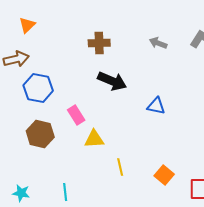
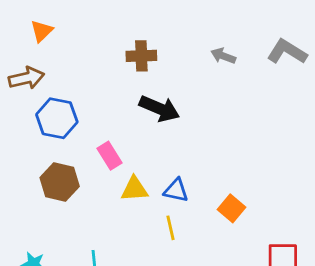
blue triangle: (156, 106) -> (176, 190), moved
orange square: (164, 175) -> (232, 208), moved

